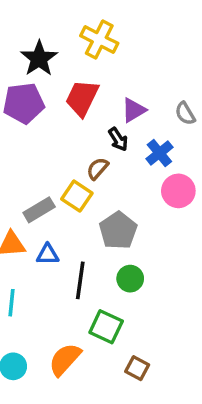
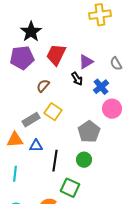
yellow cross: (99, 40) -> (100, 15), moved, turned -35
brown semicircle: (98, 169) -> (43, 86), moved
gray pentagon: (118, 230) -> (89, 132), moved

